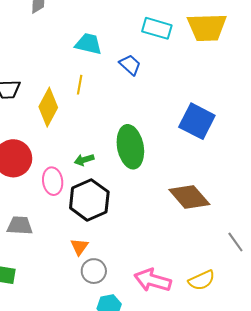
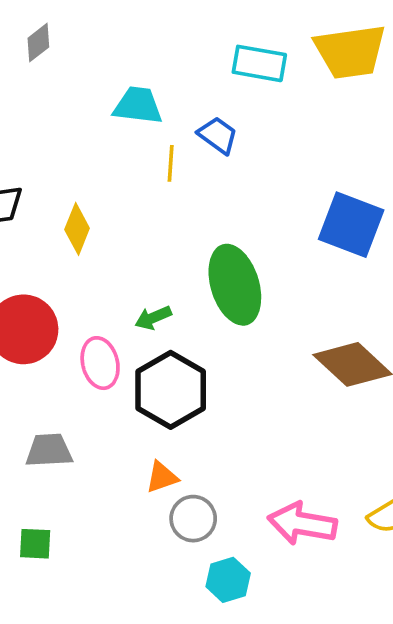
yellow line: (80, 85) -> (171, 163), moved
yellow diamond: (48, 107) -> (77, 229), size x0.7
orange triangle: (79, 247) -> (162, 477), turned 42

